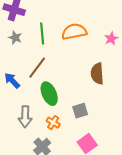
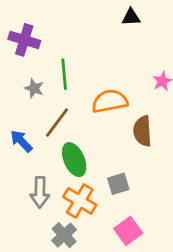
orange semicircle: (74, 32) -> (110, 101), moved
gray star: (15, 38) -> (34, 88), moved
orange cross: (53, 123) -> (80, 201), size x1.6

